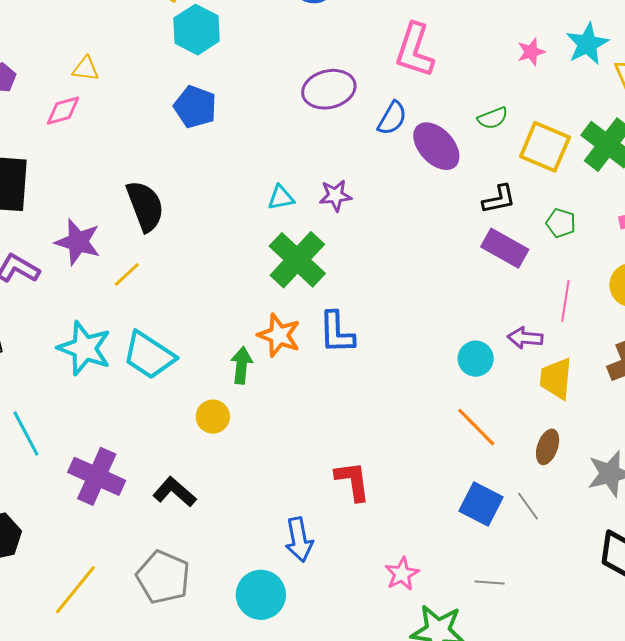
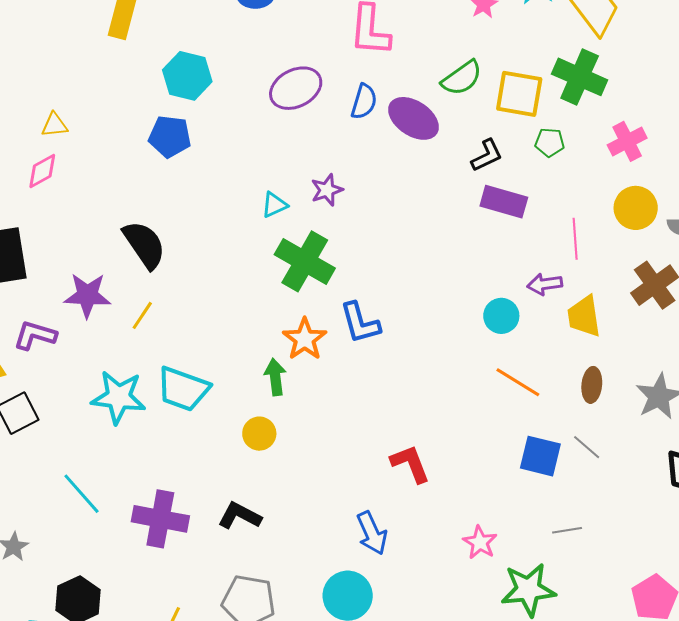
cyan hexagon: (197, 30) -> (187, 76), moved
green semicircle: (493, 118) -> (462, 78), size x1.4
green pentagon: (561, 223) -> (550, 142), moved
orange star: (279, 335) -> (305, 339), turned 30

